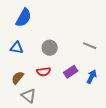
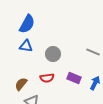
blue triangle: (17, 48) -> (26, 46), moved
purple rectangle: (71, 72) -> (74, 78), turned 56

